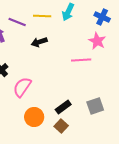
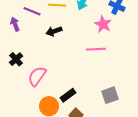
pink star: (97, 41) -> (103, 24), moved
black rectangle: (63, 107) -> (68, 95), moved

